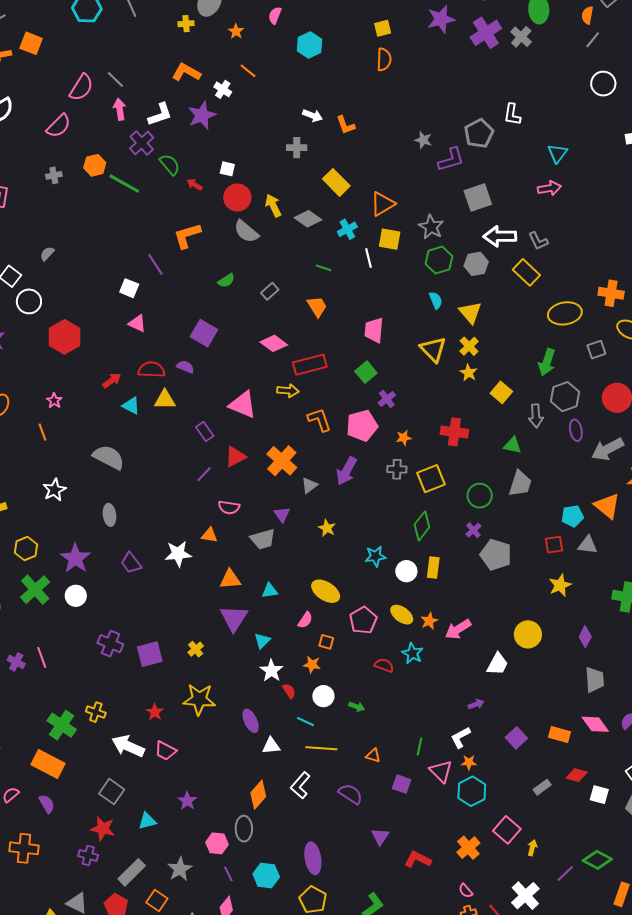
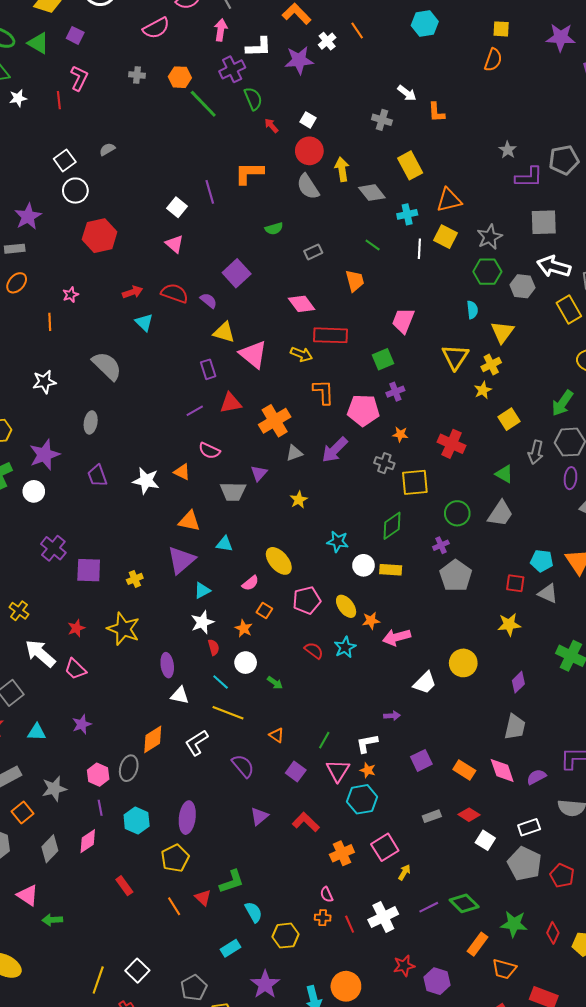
yellow triangle: (165, 400) -> (224, 332), moved
yellow rectangle: (433, 568) -> (391, 570), turned 70
red L-shape: (418, 859) -> (306, 822), moved

